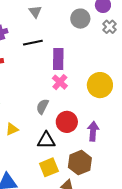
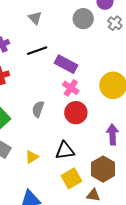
purple rectangle: (58, 59) -> (66, 64), turned -55
gray semicircle: (42, 106) -> (38, 109), moved
red circle: (67, 122) -> (76, 113), moved
yellow triangle: (12, 129) -> (32, 157), moved

